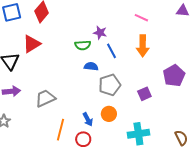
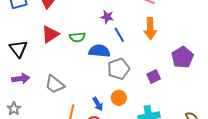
red triangle: (32, 44) -> (50, 34), moved
green semicircle: (83, 45) -> (77, 37), moved
blue semicircle: (91, 66) -> (99, 51), size x1.5
gray trapezoid: (45, 98) -> (55, 84), turned -115

